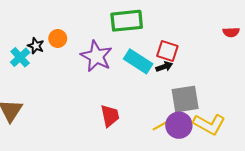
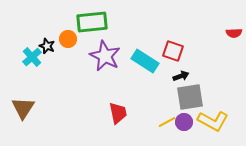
green rectangle: (127, 21) -> (92, 22), moved
black arrow: (164, 67) -> (181, 76), moved
purple circle: (179, 125) -> (184, 122), size x0.7

